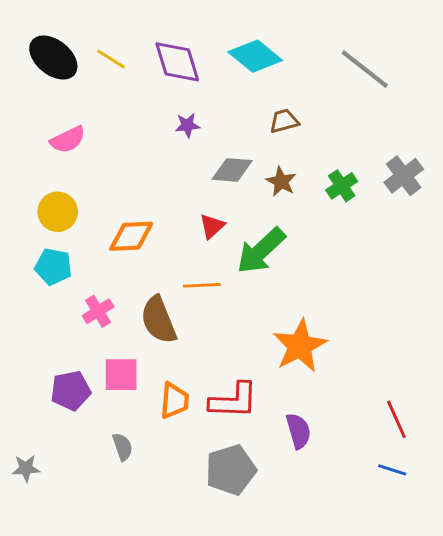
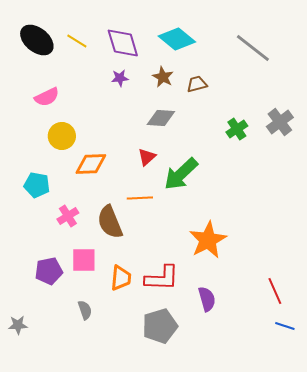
purple star: (187, 125) -> (120, 78), moved
brown star: (281, 181) -> (163, 77), moved
yellow circle: (58, 212) -> (62, 136), moved
blue line: (392, 470) -> (285, 326), moved

